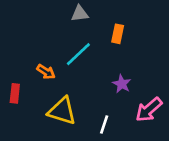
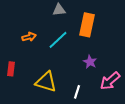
orange rectangle: (118, 34) -> (87, 25), size x1.6
orange arrow: (46, 72) -> (29, 37), moved, turned -48

